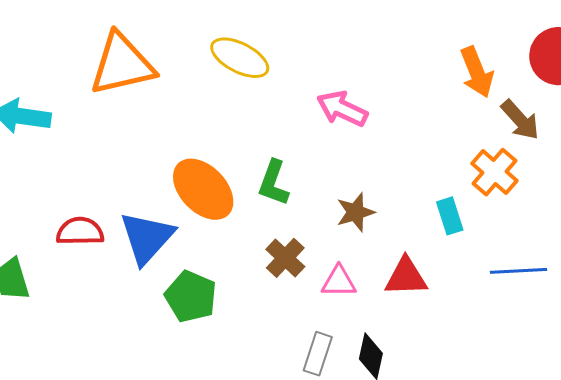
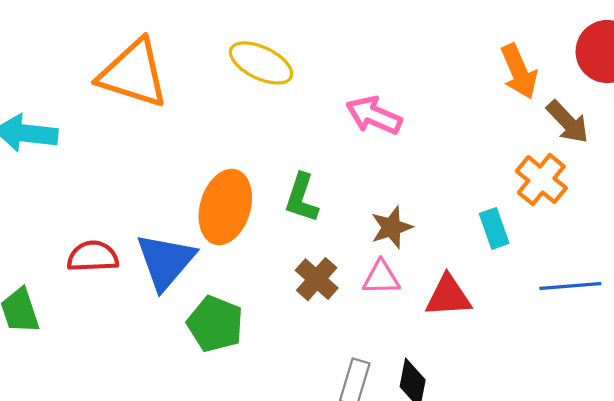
orange triangle: (122, 64) -> (133, 74), turned 32
orange ellipse: (203, 189) -> (225, 207), turned 62
pink triangle: (339, 282) -> (381, 278), moved

